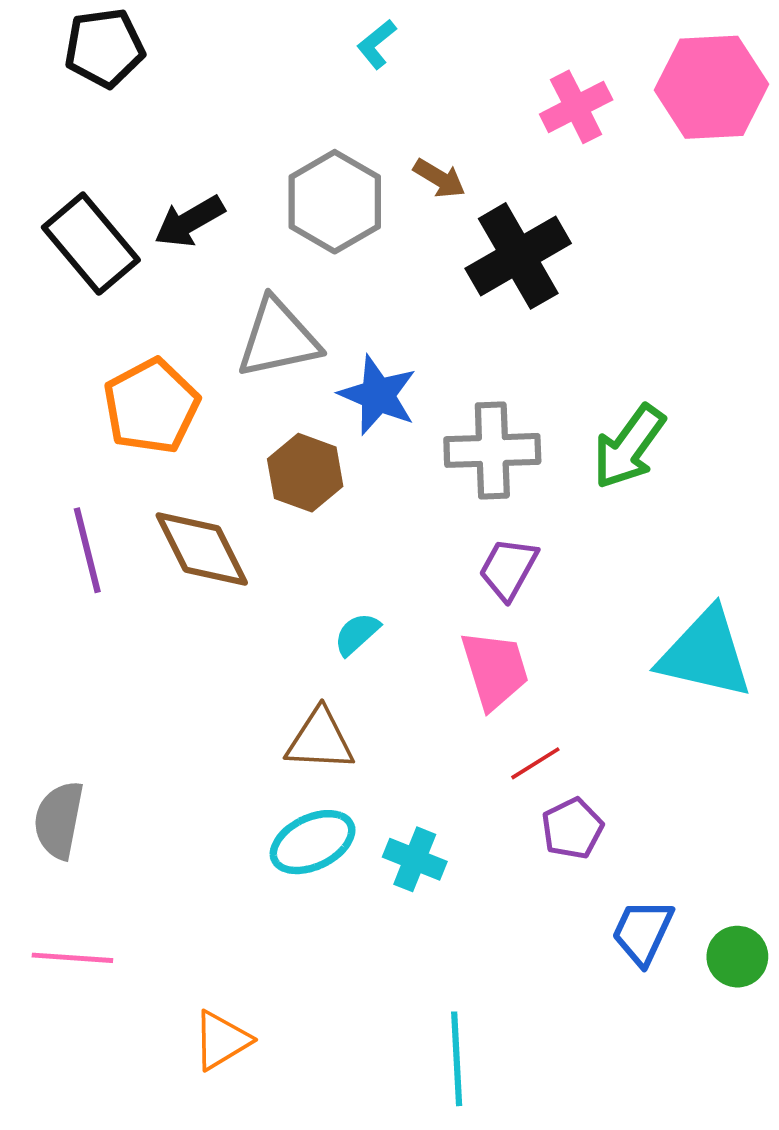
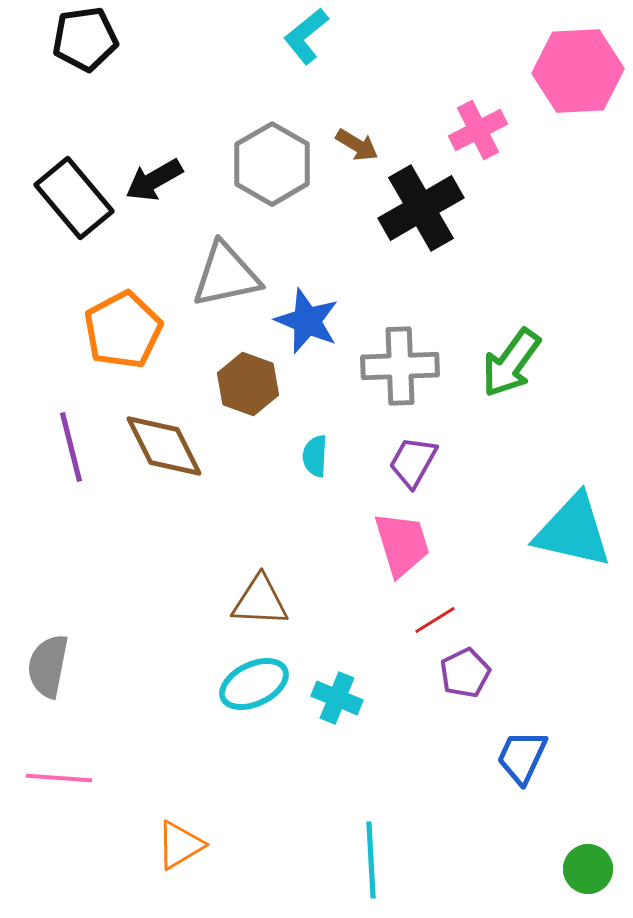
cyan L-shape: (377, 44) -> (306, 36), size x1.4
pink cross: (576, 107) -> (478, 130), moved
cyan semicircle: (357, 634) -> (315, 456), moved, turned -45
green circle: (737, 957) -> (588, 869), moved

